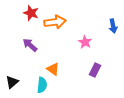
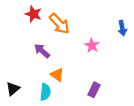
orange arrow: (55, 22) -> (59, 24), turned 55
purple arrow: (30, 45) -> (42, 51), moved
purple rectangle: (95, 70) -> (94, 90), moved

